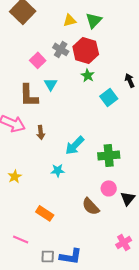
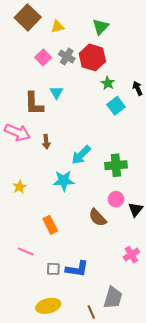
yellow triangle: (70, 20) -> (57, 27), moved
pink square: (38, 60) -> (43, 57), moved
green star: (88, 75) -> (108, 83), moved
cyan star: (58, 170) -> (64, 181), size x1.5
orange rectangle: (45, 213) -> (50, 225), turned 30

